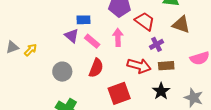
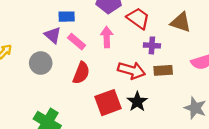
purple cross: (157, 44) -> (152, 45), turned 32
gray circle: (62, 72) -> (41, 63), moved
black star: (161, 91) -> (137, 102), moved

